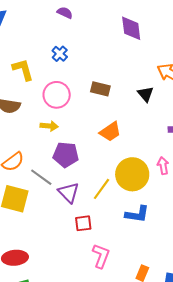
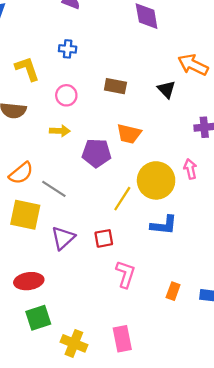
blue cross: (60, 54) -> (68, 49), turned -35
pink circle: (57, 95) -> (66, 95), size x0.7
orange trapezoid: (110, 132) -> (129, 134), turned 50
purple pentagon: (66, 155) -> (96, 153), moved
purple triangle: (69, 193) -> (63, 238), moved, turned 35

